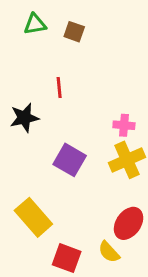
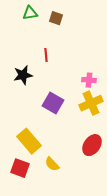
yellow semicircle: (109, 252) -> (52, 164), moved
red square: (67, 258) -> (20, 168), moved

